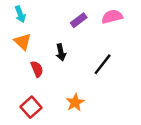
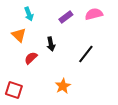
cyan arrow: (20, 14) -> (29, 14), moved
red semicircle: (37, 69) -> (31, 58), turned -112
red square: (31, 107) -> (14, 90), moved, turned -30

